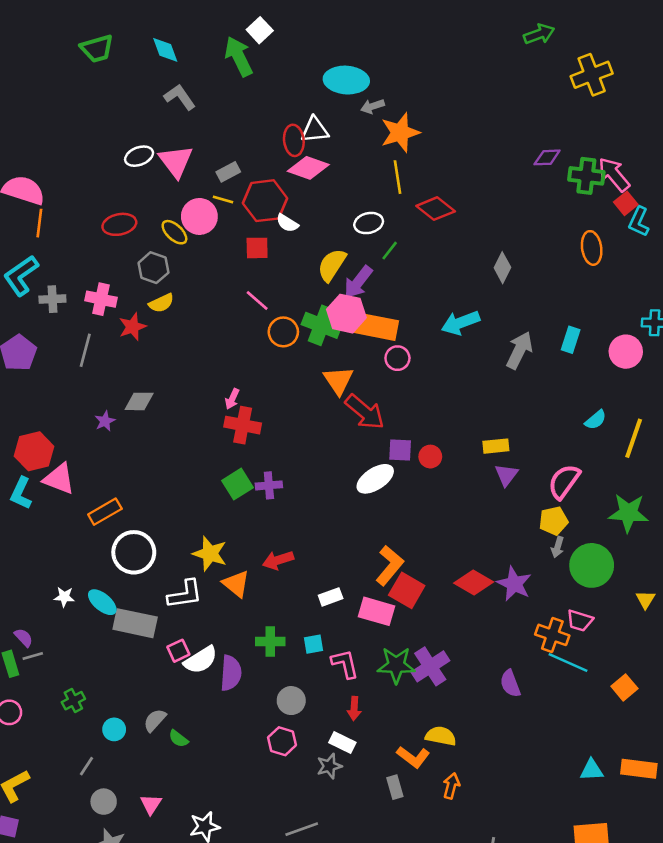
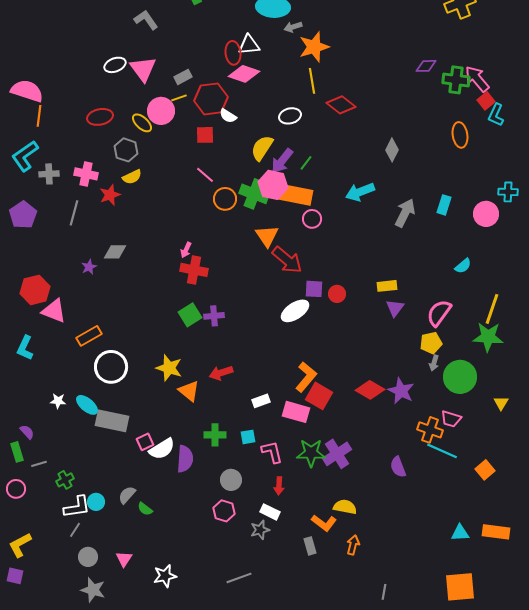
yellow line: (223, 199) -> (179, 98), turned -35
green line: (390, 251) -> (306, 163), moved
yellow line: (634, 438) -> (492, 309), moved
cyan L-shape: (21, 493) -> (25, 348), moved
white L-shape: (185, 594) -> (77, 507), moved
gray line: (33, 656) -> (39, 464), moved

